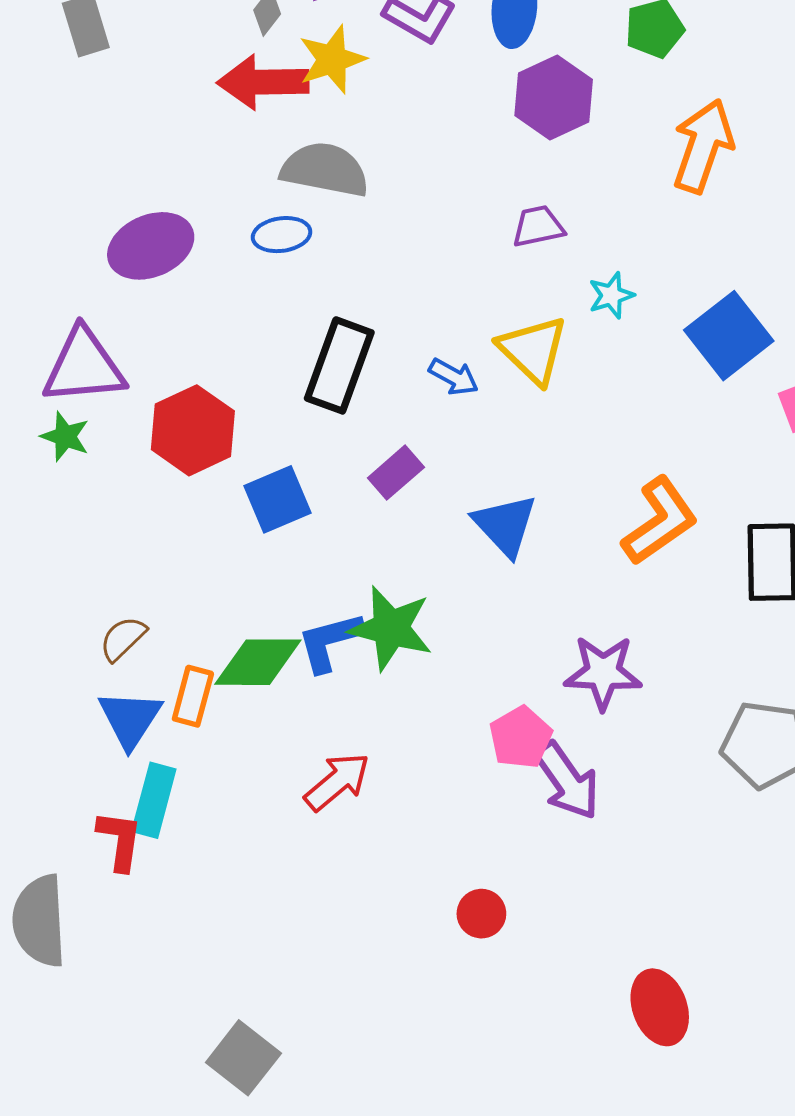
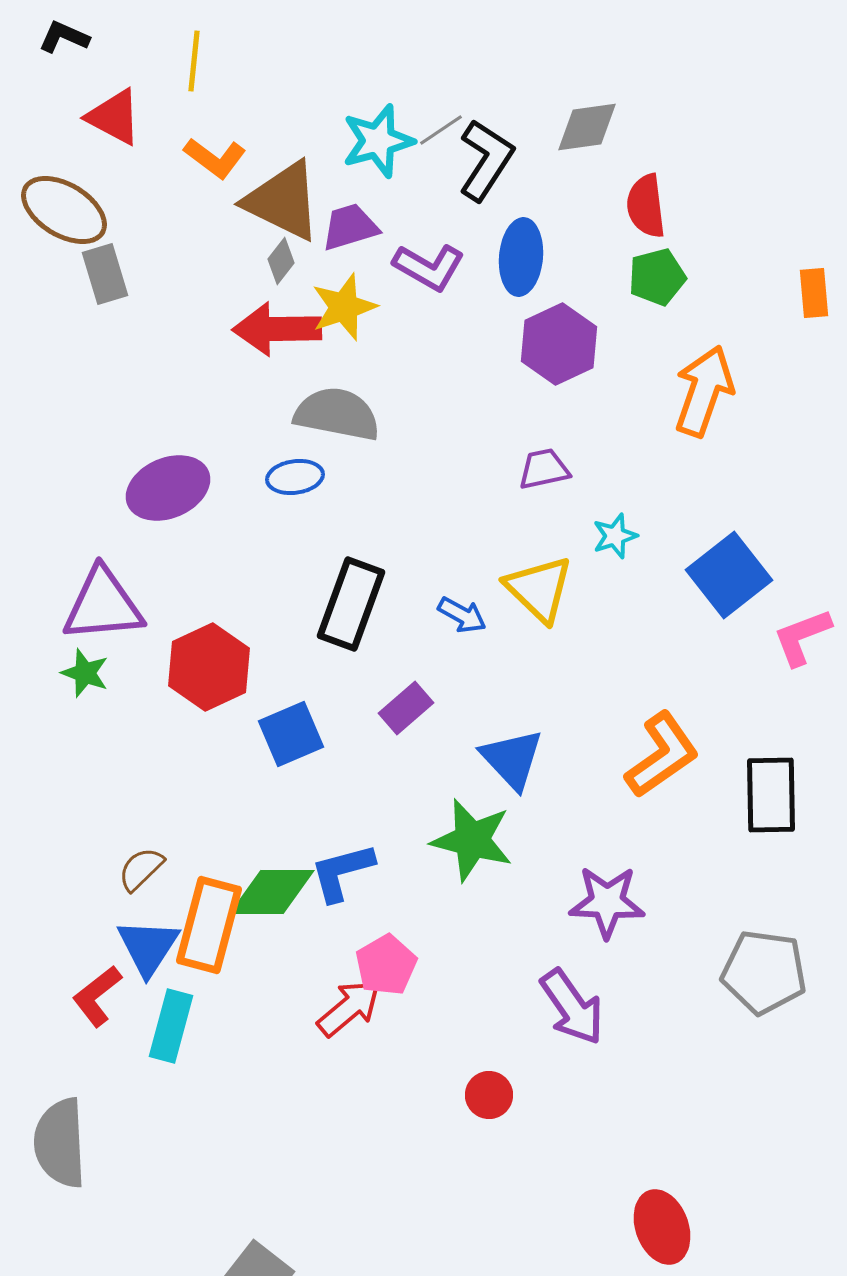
green star: (391, 628) -> (472, 840), moved
orange rectangle: (193, 696) -> (209, 925), size x1.6
pink pentagon: (521, 737) -> (386, 965), moved
red L-shape: (120, 840) -> (97, 996), moved, turned -136
red circle: (481, 914) -> (489, 1095), moved

